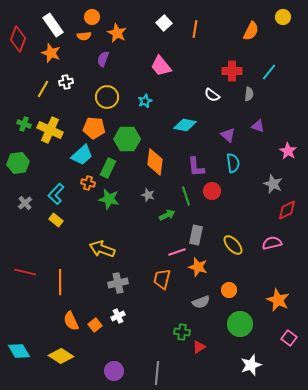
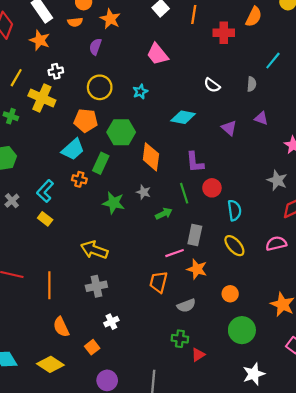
red cross: (232, 71) -> (224, 33), moved
yellow line: (43, 89) -> (16, 78), moved
yellow cross: (50, 130) -> (42, 98), moved
cyan semicircle: (233, 163) -> (234, 210), moved
green star: (109, 199) -> (114, 203), moved
gray cross: (118, 283) -> (96, 286), moved
gray semicircle: (201, 302) -> (186, 306), moved
orange square: (95, 325) -> (92, 347), moved

